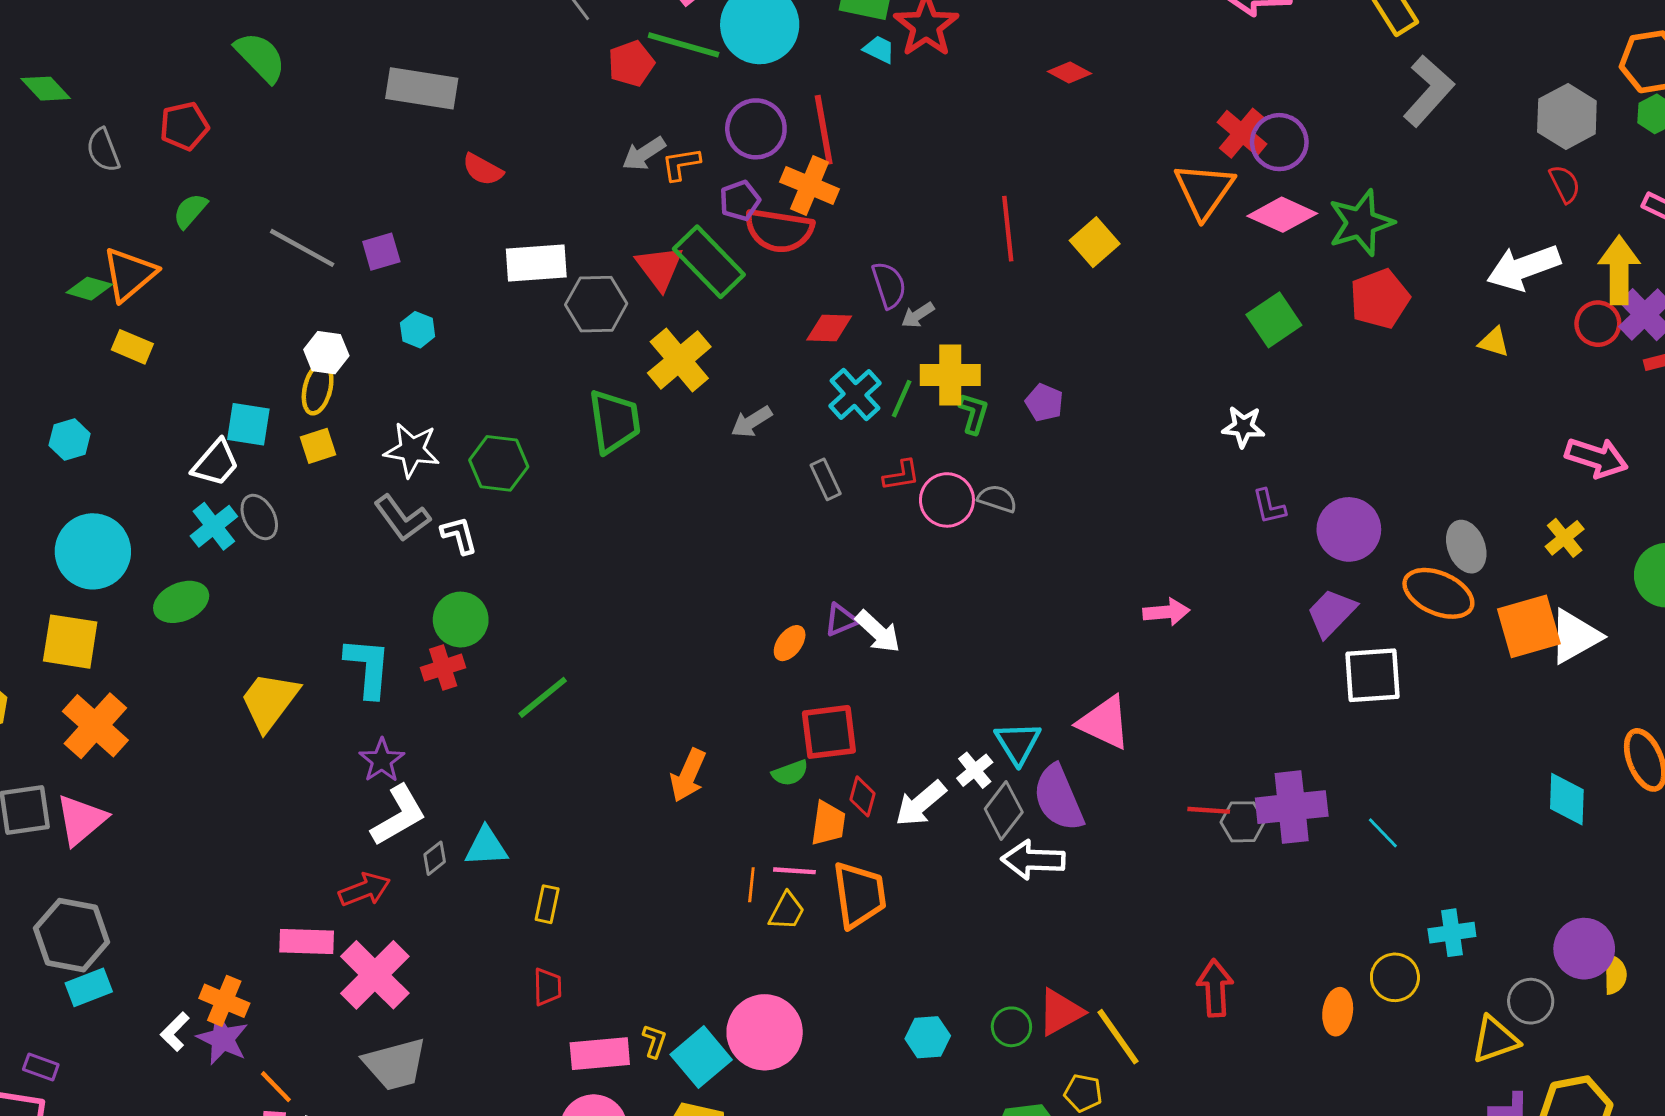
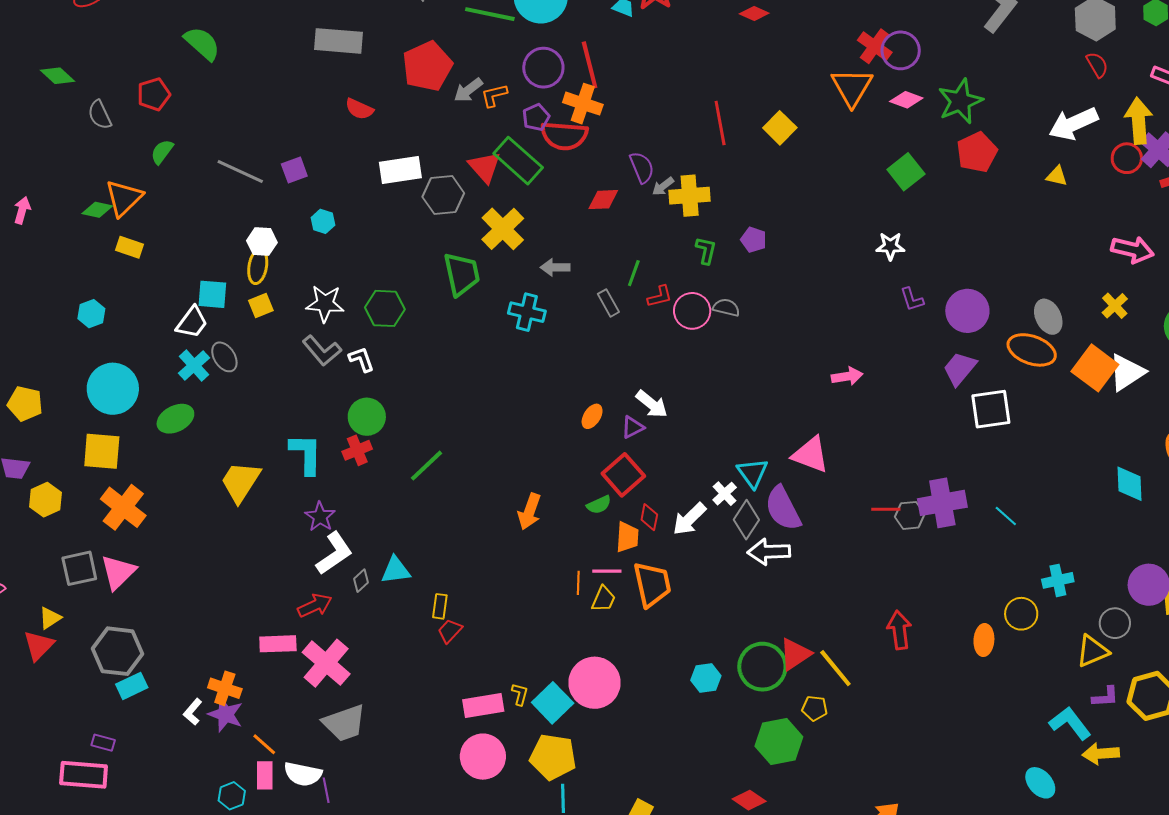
red pentagon: (631, 64) -> (427, 66), moved, size x1.6
gray rectangle: (422, 88) -> (338, 41), moved
pink diamond: (1282, 215) -> (906, 100), size x0.7
yellow cross: (950, 375) -> (690, 196), moved
cyan cross: (855, 394) -> (527, 312), moved, turned -30
green line: (902, 399) -> (634, 273), moved
gray arrow: (751, 422) -> (555, 267), turned 36
purple triangle: (841, 620) -> (633, 427), moved
orange square: (1529, 626) -> (1095, 368), turned -33
red square: (829, 732) -> (623, 475), turned -30
red trapezoid: (547, 987) -> (450, 631), moved, turned -132
green circle: (1011, 1027) -> (762, 667), size x1.8

